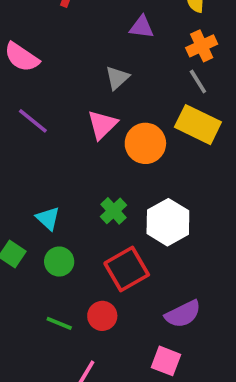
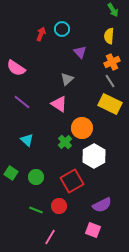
purple triangle: (142, 27) -> (80, 52), turned 40
pink triangle: (102, 125) -> (59, 104), turned -42
orange circle: (145, 143) -> (82, 128), moved
green cross: (114, 211) -> (65, 142), moved
cyan triangle: (48, 218) -> (27, 140), moved

